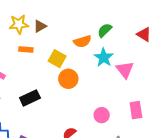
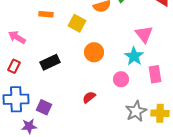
cyan star: (104, 58) -> (134, 56), moved
orange circle: (68, 79) -> (94, 52), moved

